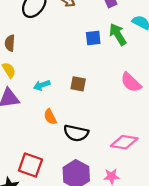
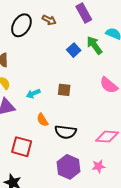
blue square: (93, 38) -> (74, 50), turned -32
red square: (30, 165) -> (22, 147), moved

